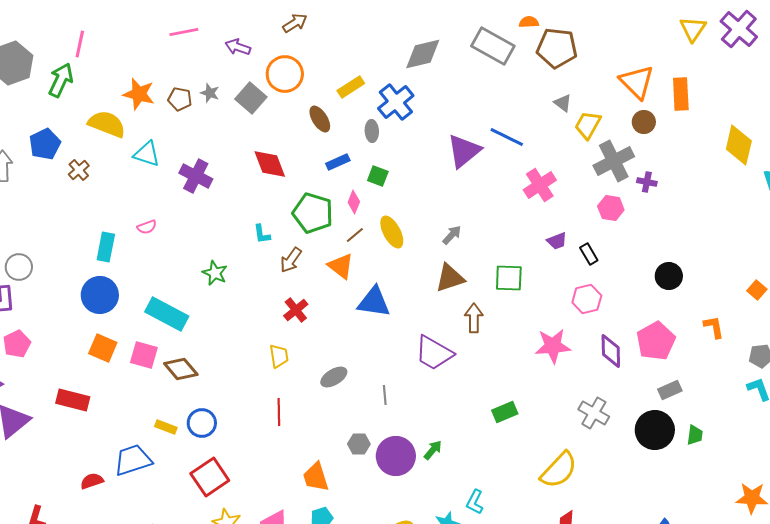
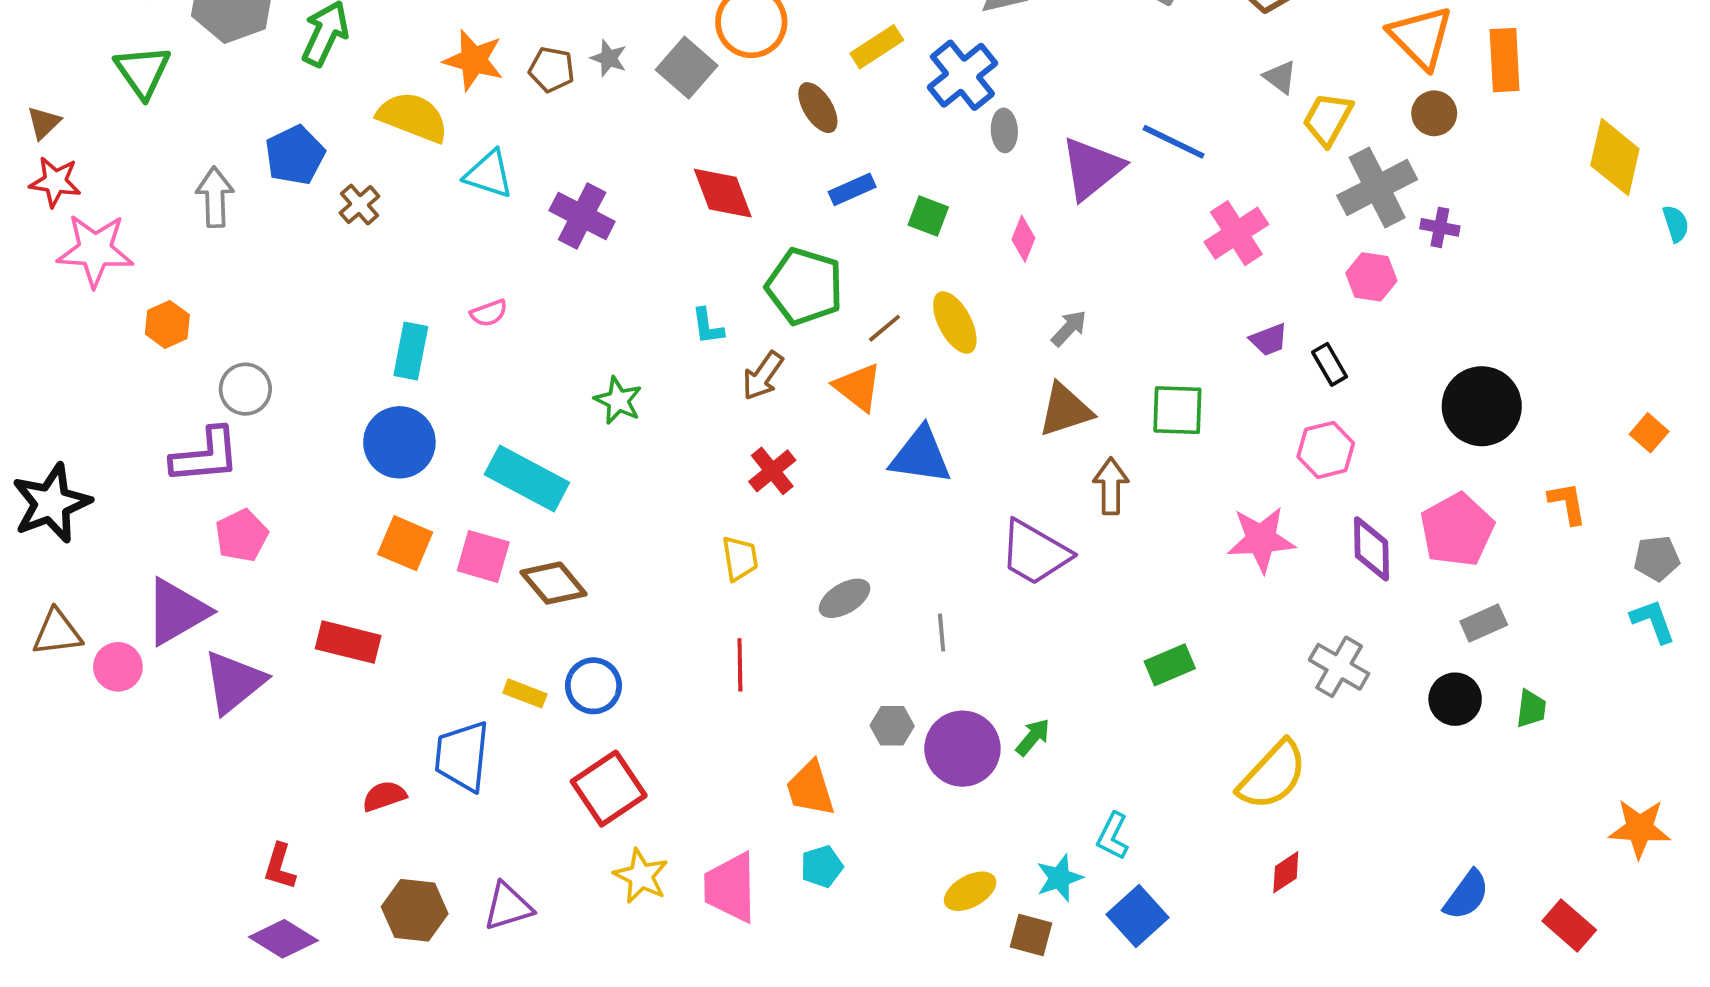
gray ellipse: (372, 131) -> (1004, 130), moved
pink diamond: (354, 202) -> (1023, 239), moved
black circle: (669, 276) -> (1482, 406), size x1.5
black circle: (655, 430) -> (1455, 699), size x0.7
blue trapezoid: (133, 460) -> (462, 756), turned -66

